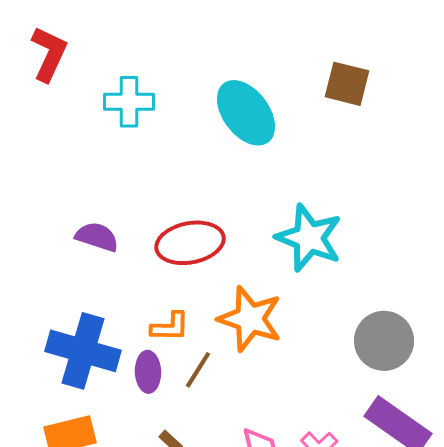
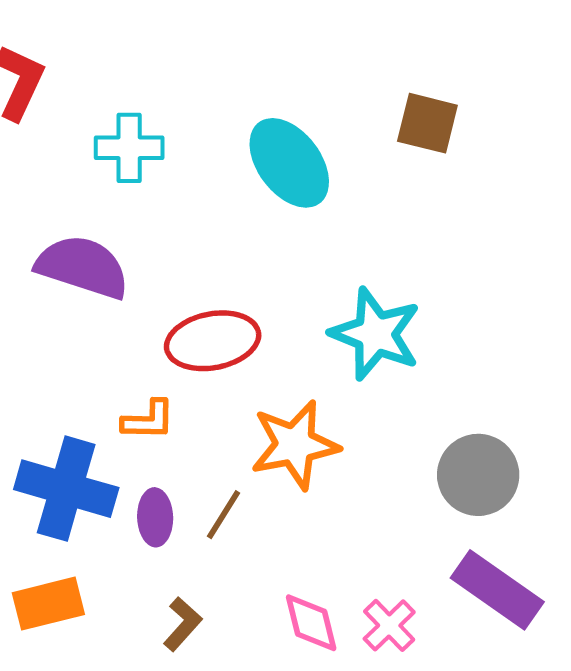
purple semicircle: (97, 237) -> (83, 267), moved, size x1.6
orange star: (250, 319) -> (295, 445), turned -30
orange L-shape: (170, 327) -> (148, 420), moved

